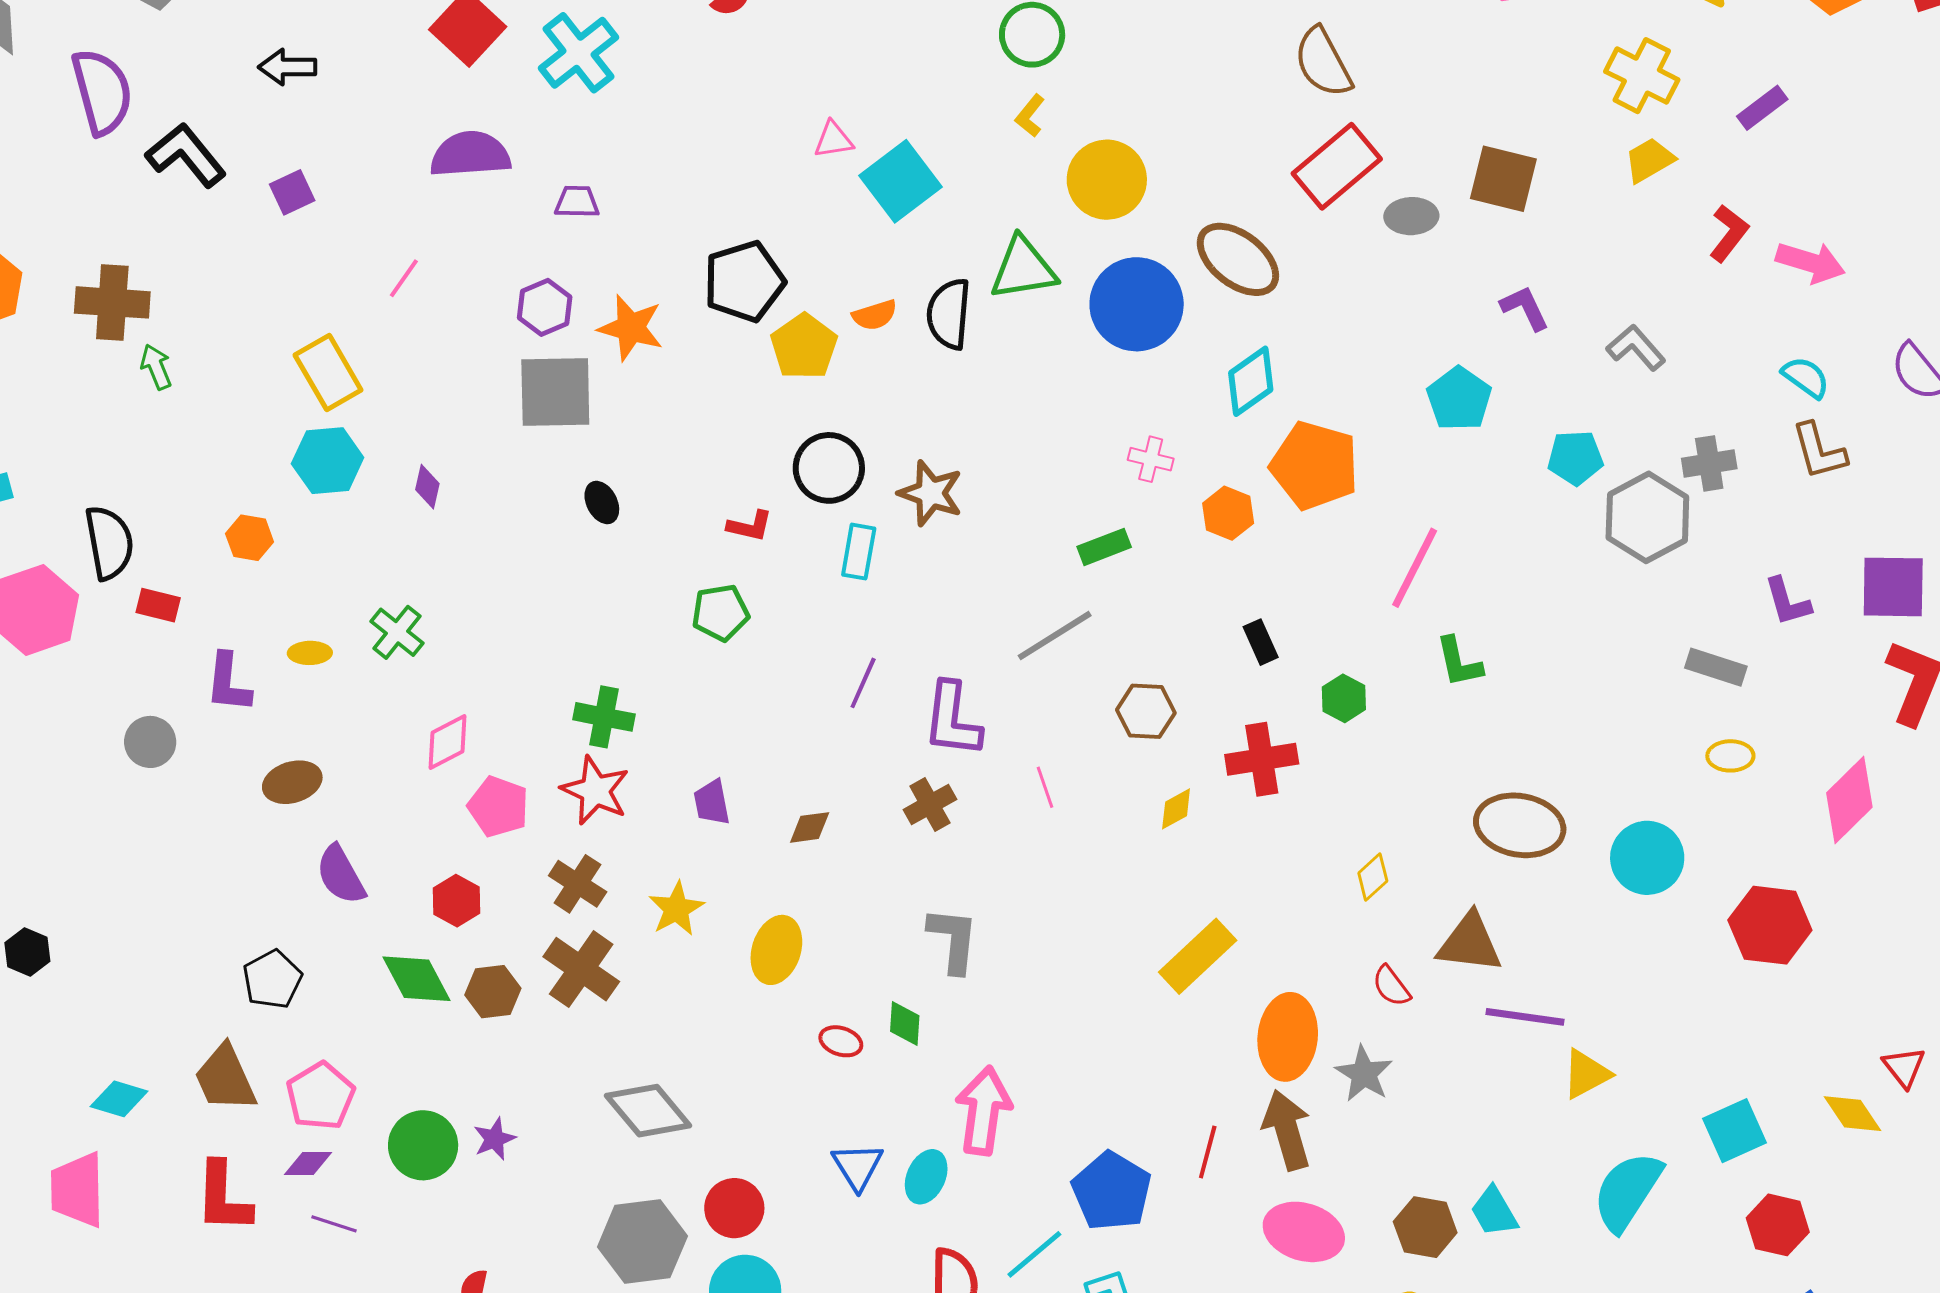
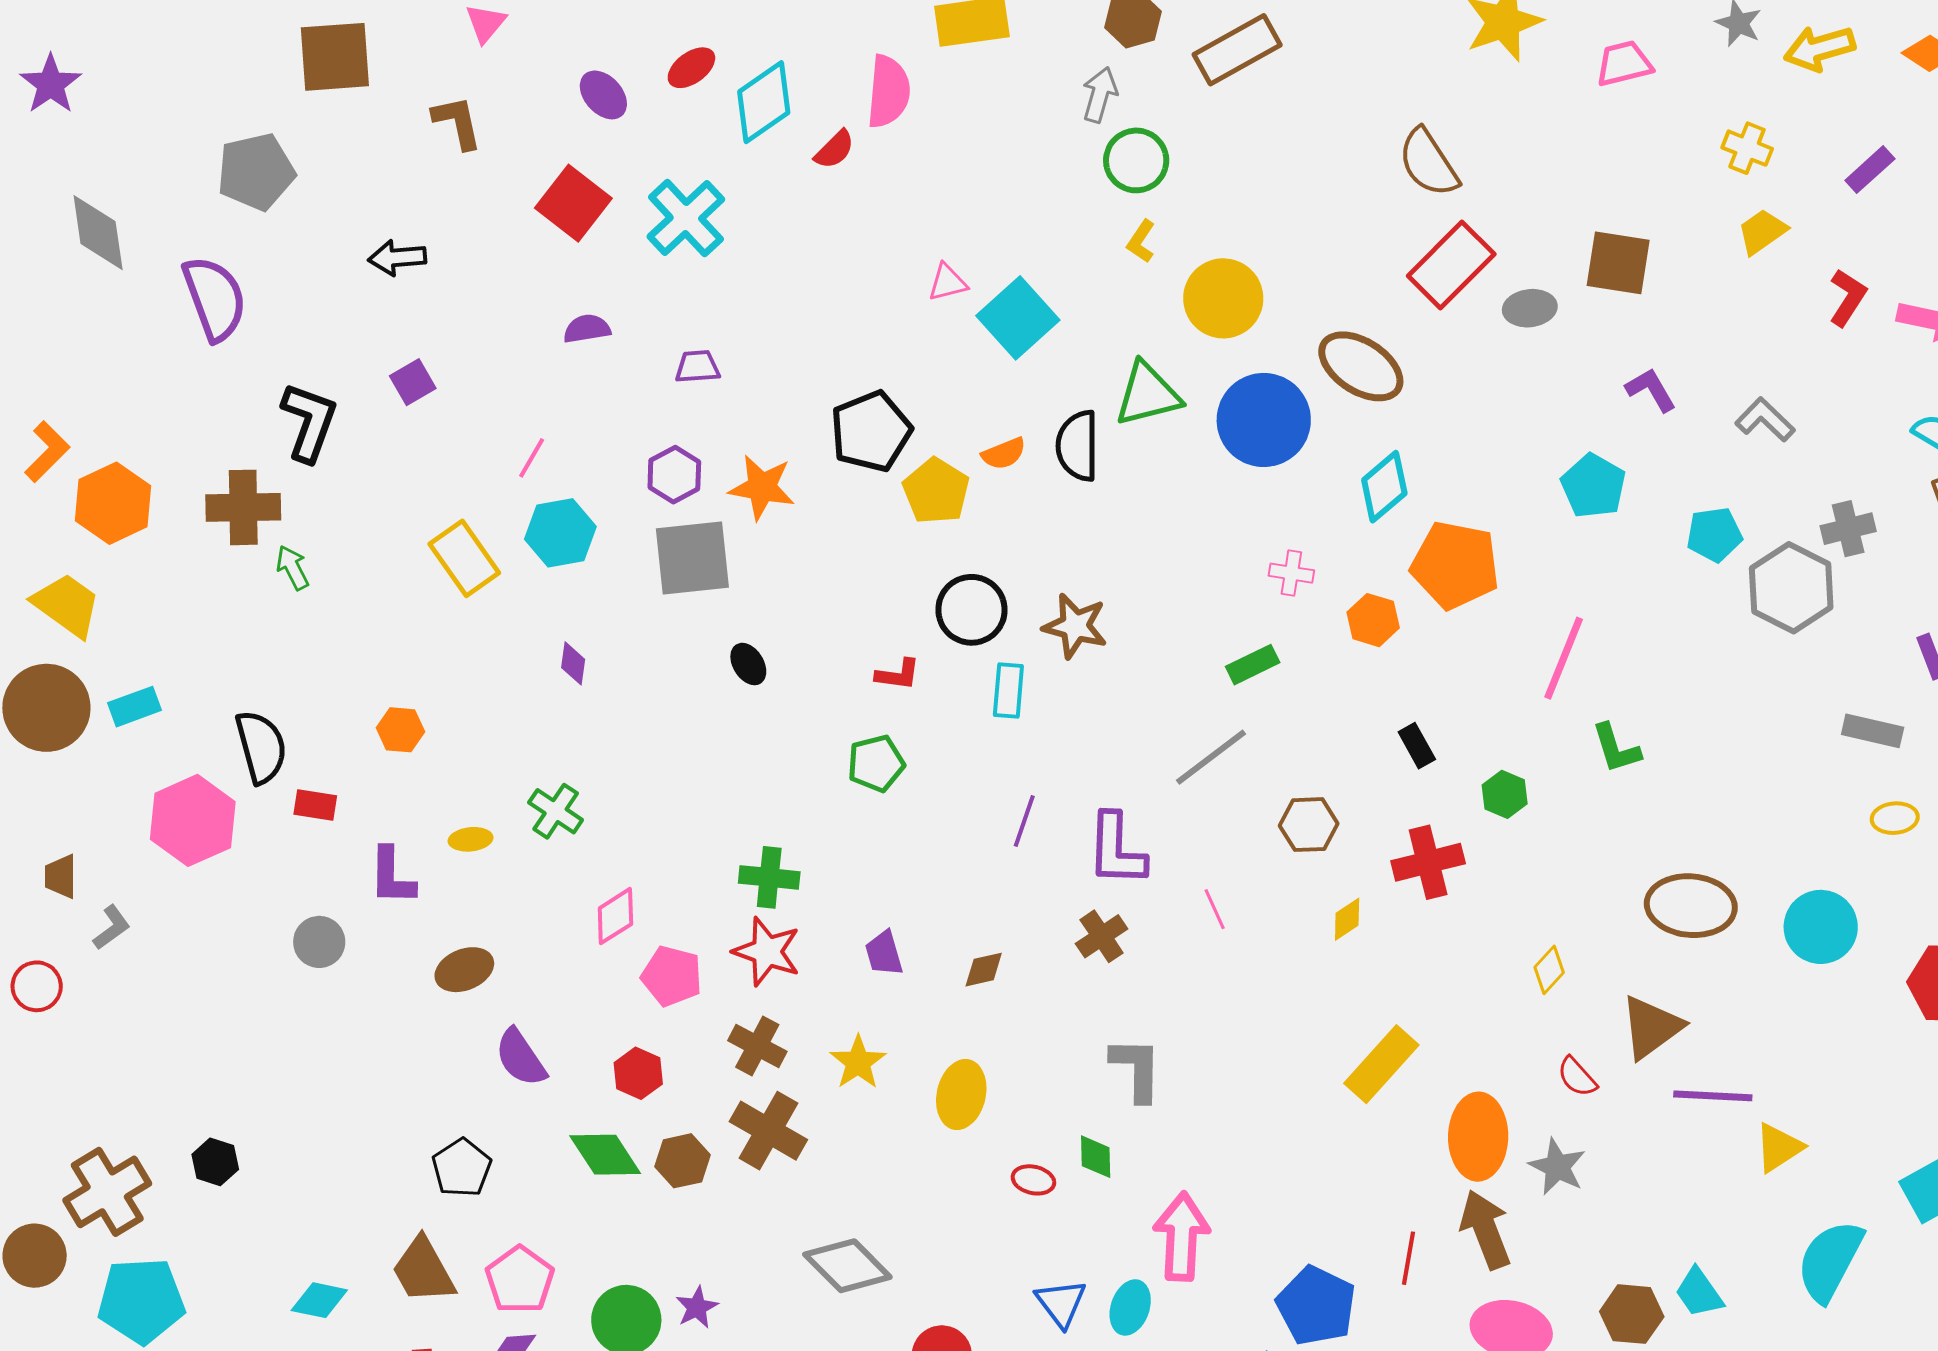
yellow cross: (1642, 76) -> (1747, 148), size x0.7
purple semicircle: (470, 154) -> (587, 329), size x0.6
black L-shape: (186, 155) -> (309, 422), moved, turned 64
cyan hexagon: (328, 461) -> (560, 533), moved
brown triangle: (1470, 943) -> (1651, 1027), turned -38

